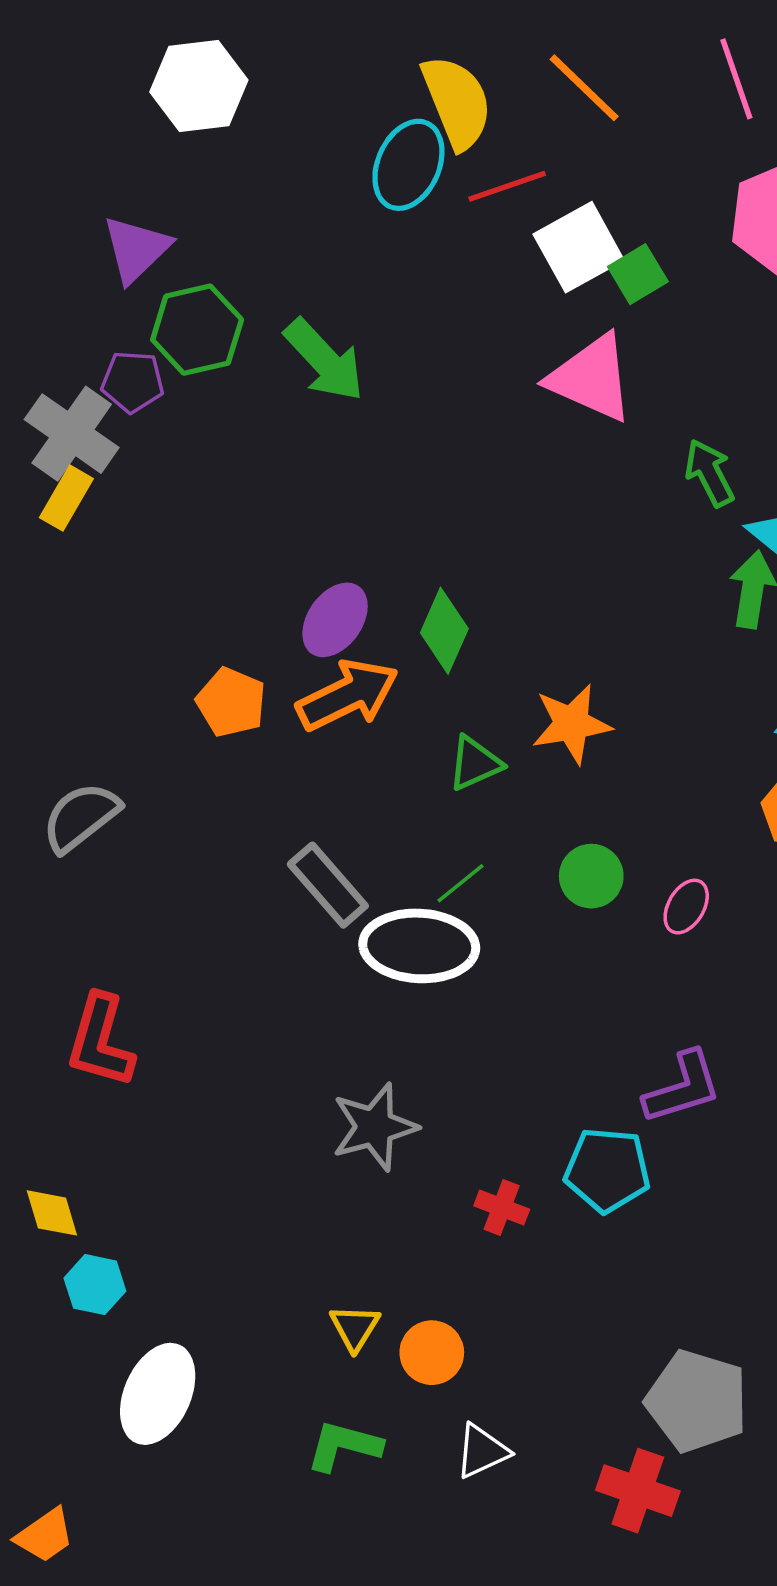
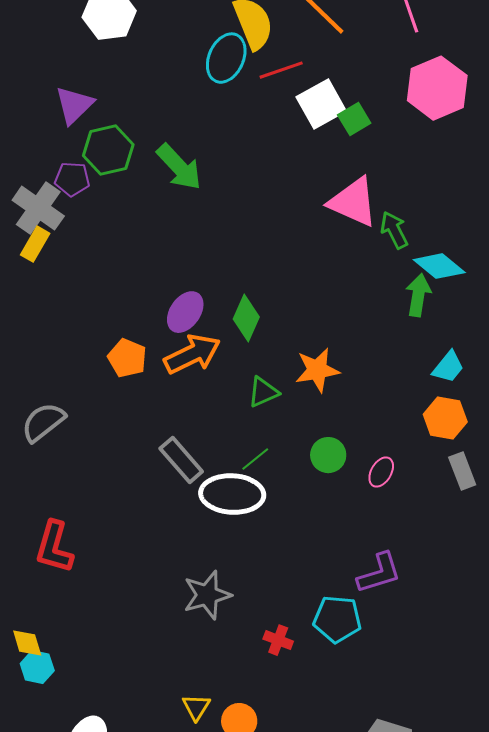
pink triangle: (591, 378) -> (353, 202), moved
cyan hexagon: (95, 1285) -> (37, 667), moved

